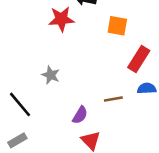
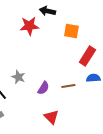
gray star: (51, 75) -> (18, 77), moved
purple semicircle: (80, 115) -> (43, 88), moved

